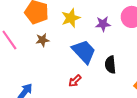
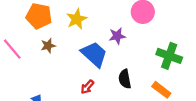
purple star: (103, 24) -> (117, 36), moved
black semicircle: (110, 65) -> (125, 79), moved

